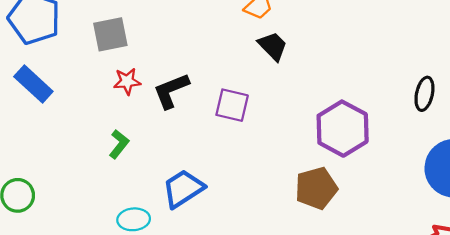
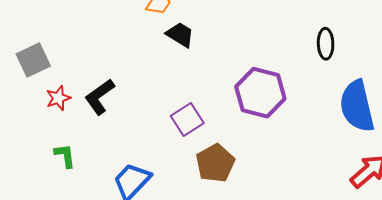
purple square: (232, 105) -> (187, 119), moved, turned -32
green L-shape: (119, 144) -> (65, 156), turned -32
brown pentagon: (316, 188) -> (215, 163), moved

